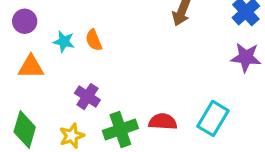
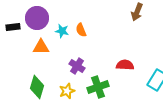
purple circle: (25, 21) -> (37, 18), size x1.5
red semicircle: (163, 122) -> (125, 65), moved

